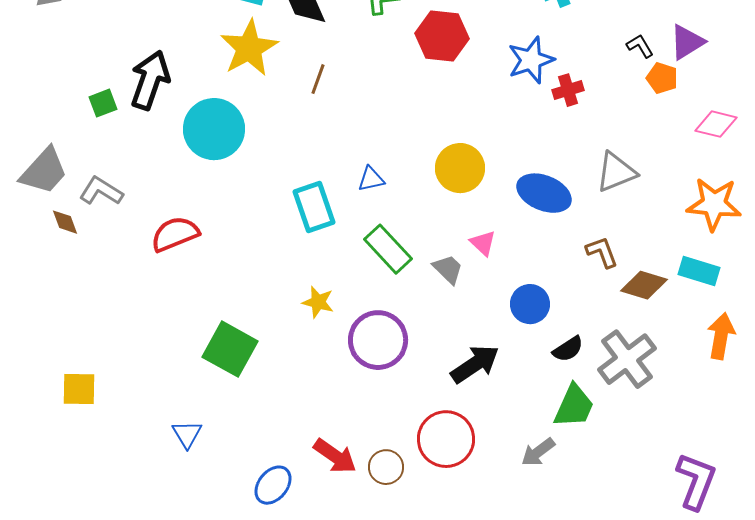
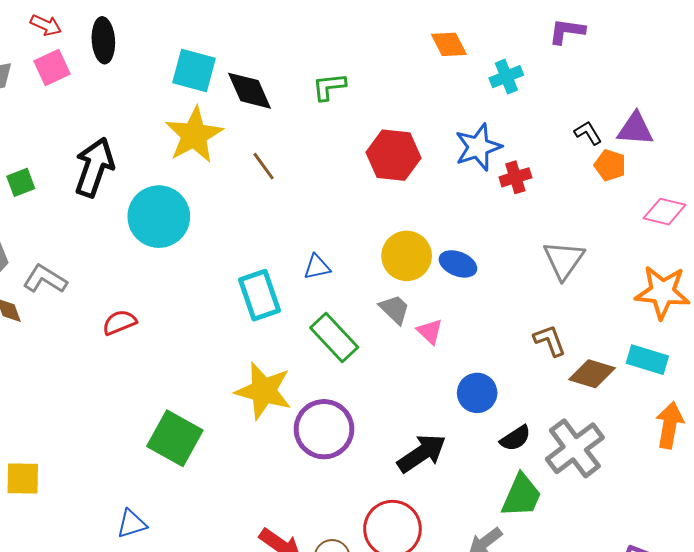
red hexagon: (442, 36) -> (394, 155), moved
purple triangle: (687, 42) -> (635, 129), turned 36
brown line: (318, 79) -> (264, 166), turned -56
green square: (103, 103) -> (21, 182), moved
gray triangle: (616, 172) -> (564, 260), turned -33
blue ellipse: (544, 193) -> (458, 264), moved, size x0.7
red semicircle: (175, 234) -> (119, 322), size x0.7
gray trapezoid: (448, 269) -> (395, 309), moved
yellow star: (318, 302) -> (264, 391), size x1.8
blue triangle: (187, 434) -> (132, 524), turned 44

